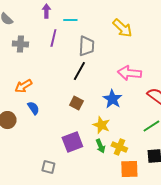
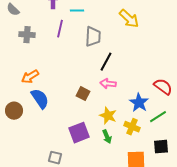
black line: (79, 71) -> (106, 62), moved
pink arrow: (129, 73) -> (108, 84), moved, size x0.7
blue star: (112, 99) -> (139, 103), moved
blue semicircle: (33, 108) -> (40, 99), size x1.5
yellow cross: (119, 147) -> (132, 127), moved

